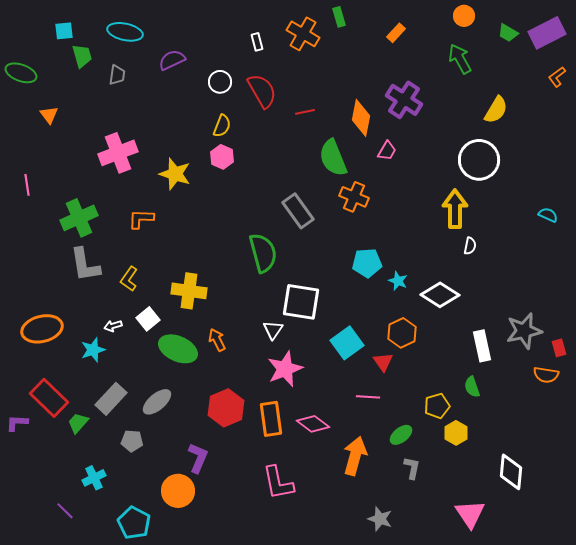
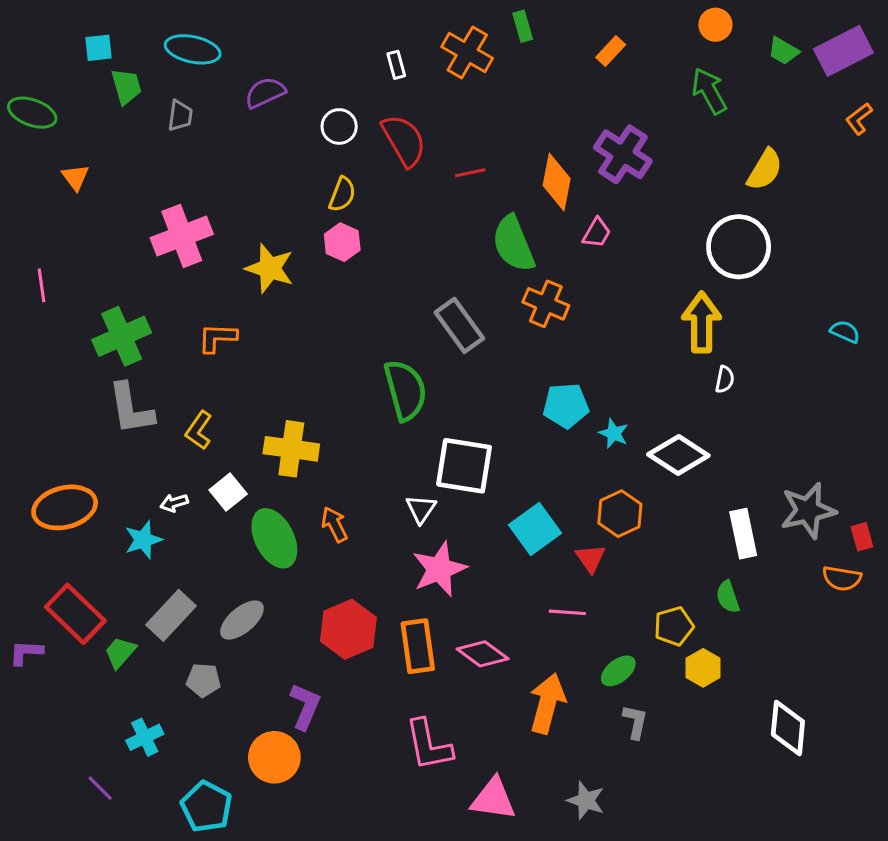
green ellipse: (178, 349) -> (274, 538), turned 39
pink triangle: (470, 514) -> (493, 799), moved, turned -48

